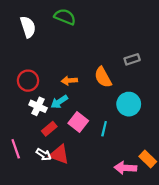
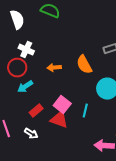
cyan arrow: (59, 102) -> (25, 87), moved
white cross: (38, 106) -> (26, 50), moved
red triangle: (59, 154) -> (59, 120), moved

